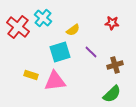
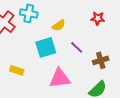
cyan cross: (43, 18) -> (29, 13), turned -30
pink triangle: (55, 81) -> (60, 78), moved

